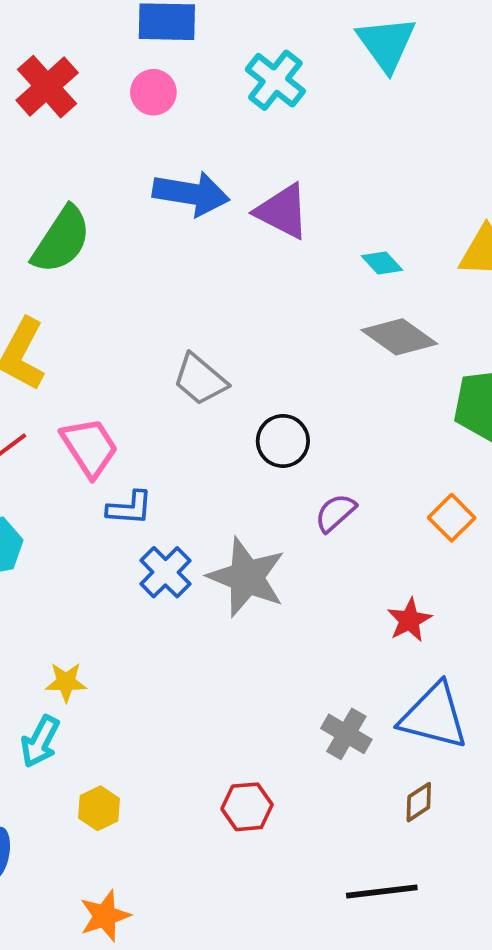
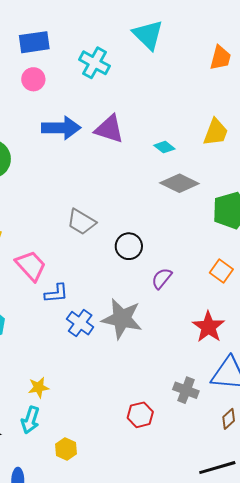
red star: (409, 620) -> (208, 327), size x1.4
red hexagon: (247, 807) -> (140, 415), moved

